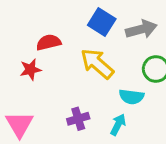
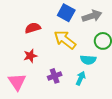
red star: (31, 69) -> (30, 56), moved

